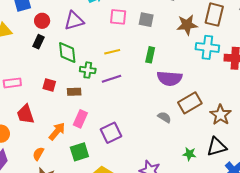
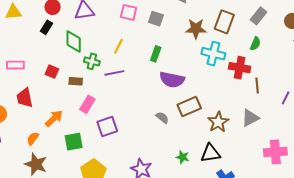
yellow line: (112, 52) -> (118, 46), turned -56
pink rectangle: (80, 119) -> (87, 104), moved

